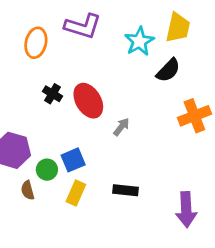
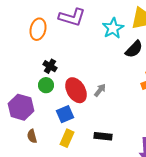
red ellipse: (88, 101) -> (76, 90), moved
green circle: (47, 170) -> (46, 85), moved

